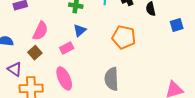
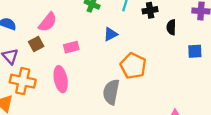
blue triangle: (80, 30) -> (110, 34), moved
orange pentagon: (124, 37) -> (133, 66), moved

